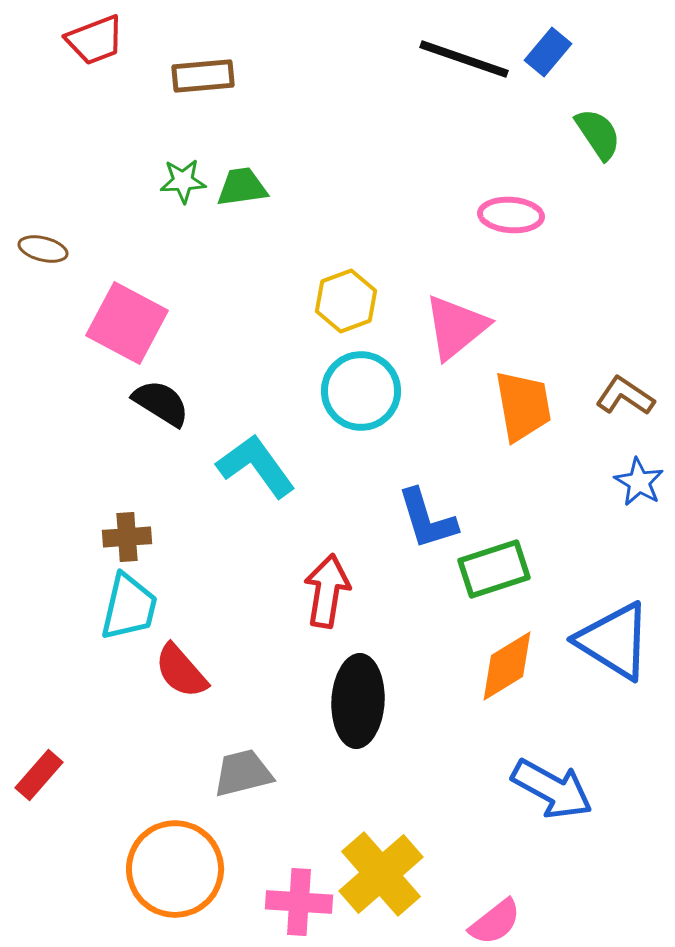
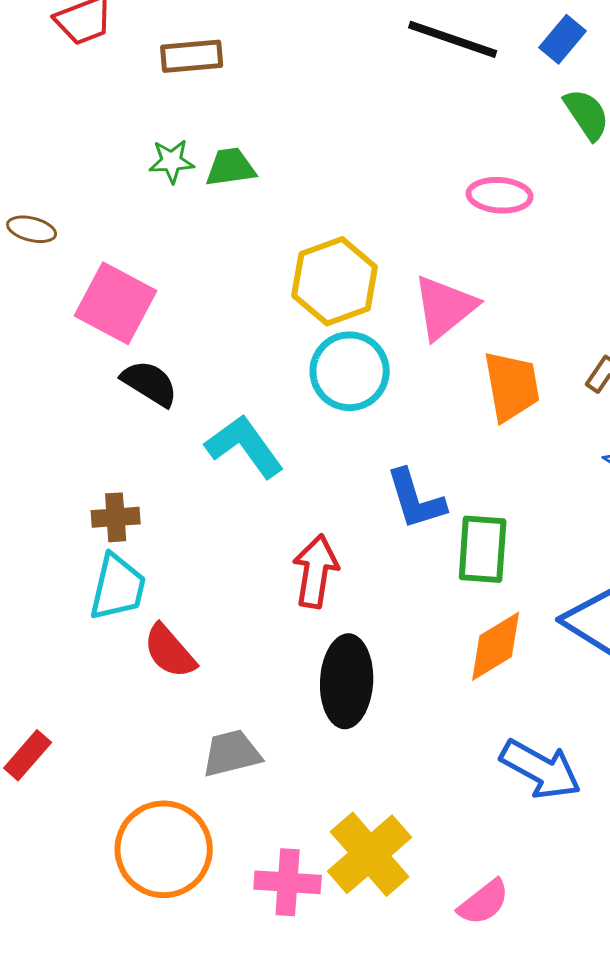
blue rectangle: (548, 52) -> (563, 39), moved
yellow hexagon: (346, 301) -> (335, 281), size x1.4
green rectangle: (494, 569) -> (483, 549), turned -68

